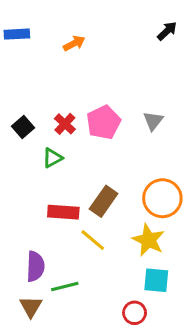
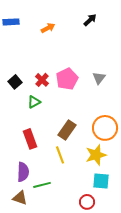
black arrow: (167, 31) -> (90, 20), moved
red rectangle: (63, 212) -> (30, 139), moved, turned 66
yellow line: (93, 240) -> (60, 155), turned 30
yellow star: (148, 240) -> (96, 155), turned 30
brown triangle: (31, 307) -> (20, 198), turned -42

